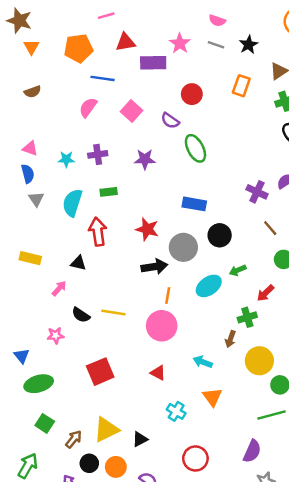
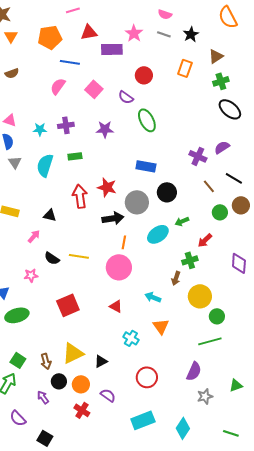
red arrow: (98, 232) -> (80, 196), moved
green square: (45, 423) -> (18, 360), moved
brown arrow: (74, 439) -> (46, 361), turned 126

